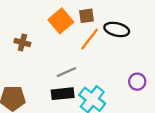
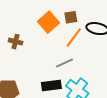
gray line: (66, 72) -> (65, 63), moved

